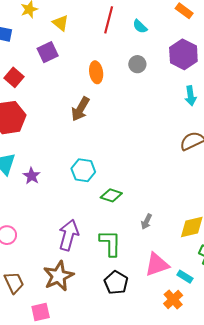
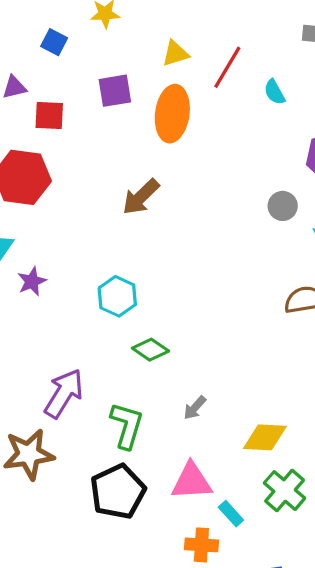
yellow triangle: (61, 23) -> (175, 53), moved, turned 48
gray circle: (137, 64) -> (283, 206), moved
orange ellipse: (96, 72) -> (172, 114), moved, size x1.5
red square: (14, 77) -> (49, 115), turned 36
black pentagon: (116, 283) -> (118, 492), size x1.4
orange cross: (173, 299) -> (201, 545), turned 30

